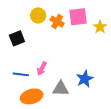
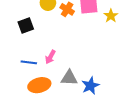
blue star: (85, 79) -> (90, 86), moved

